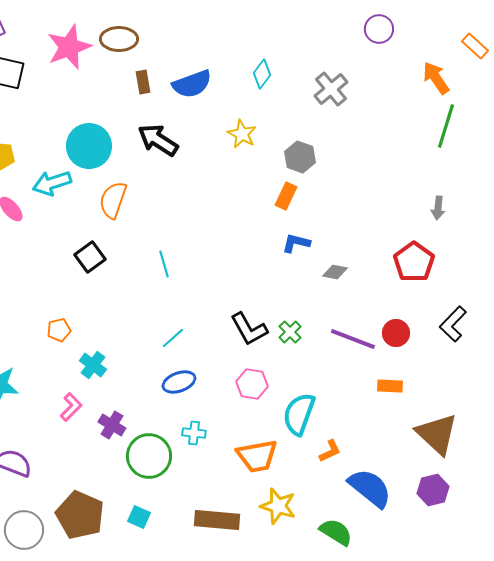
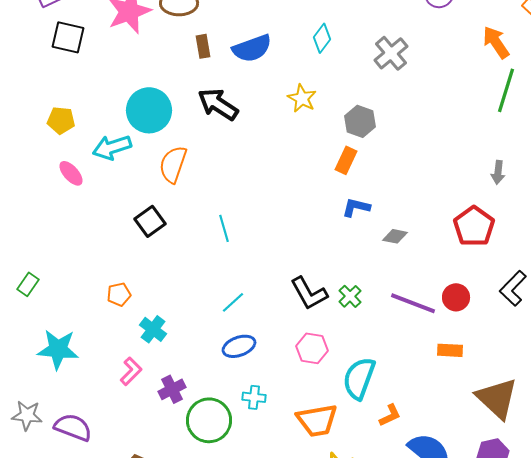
purple cross: (112, 425) -> (172, 389), turned 32

